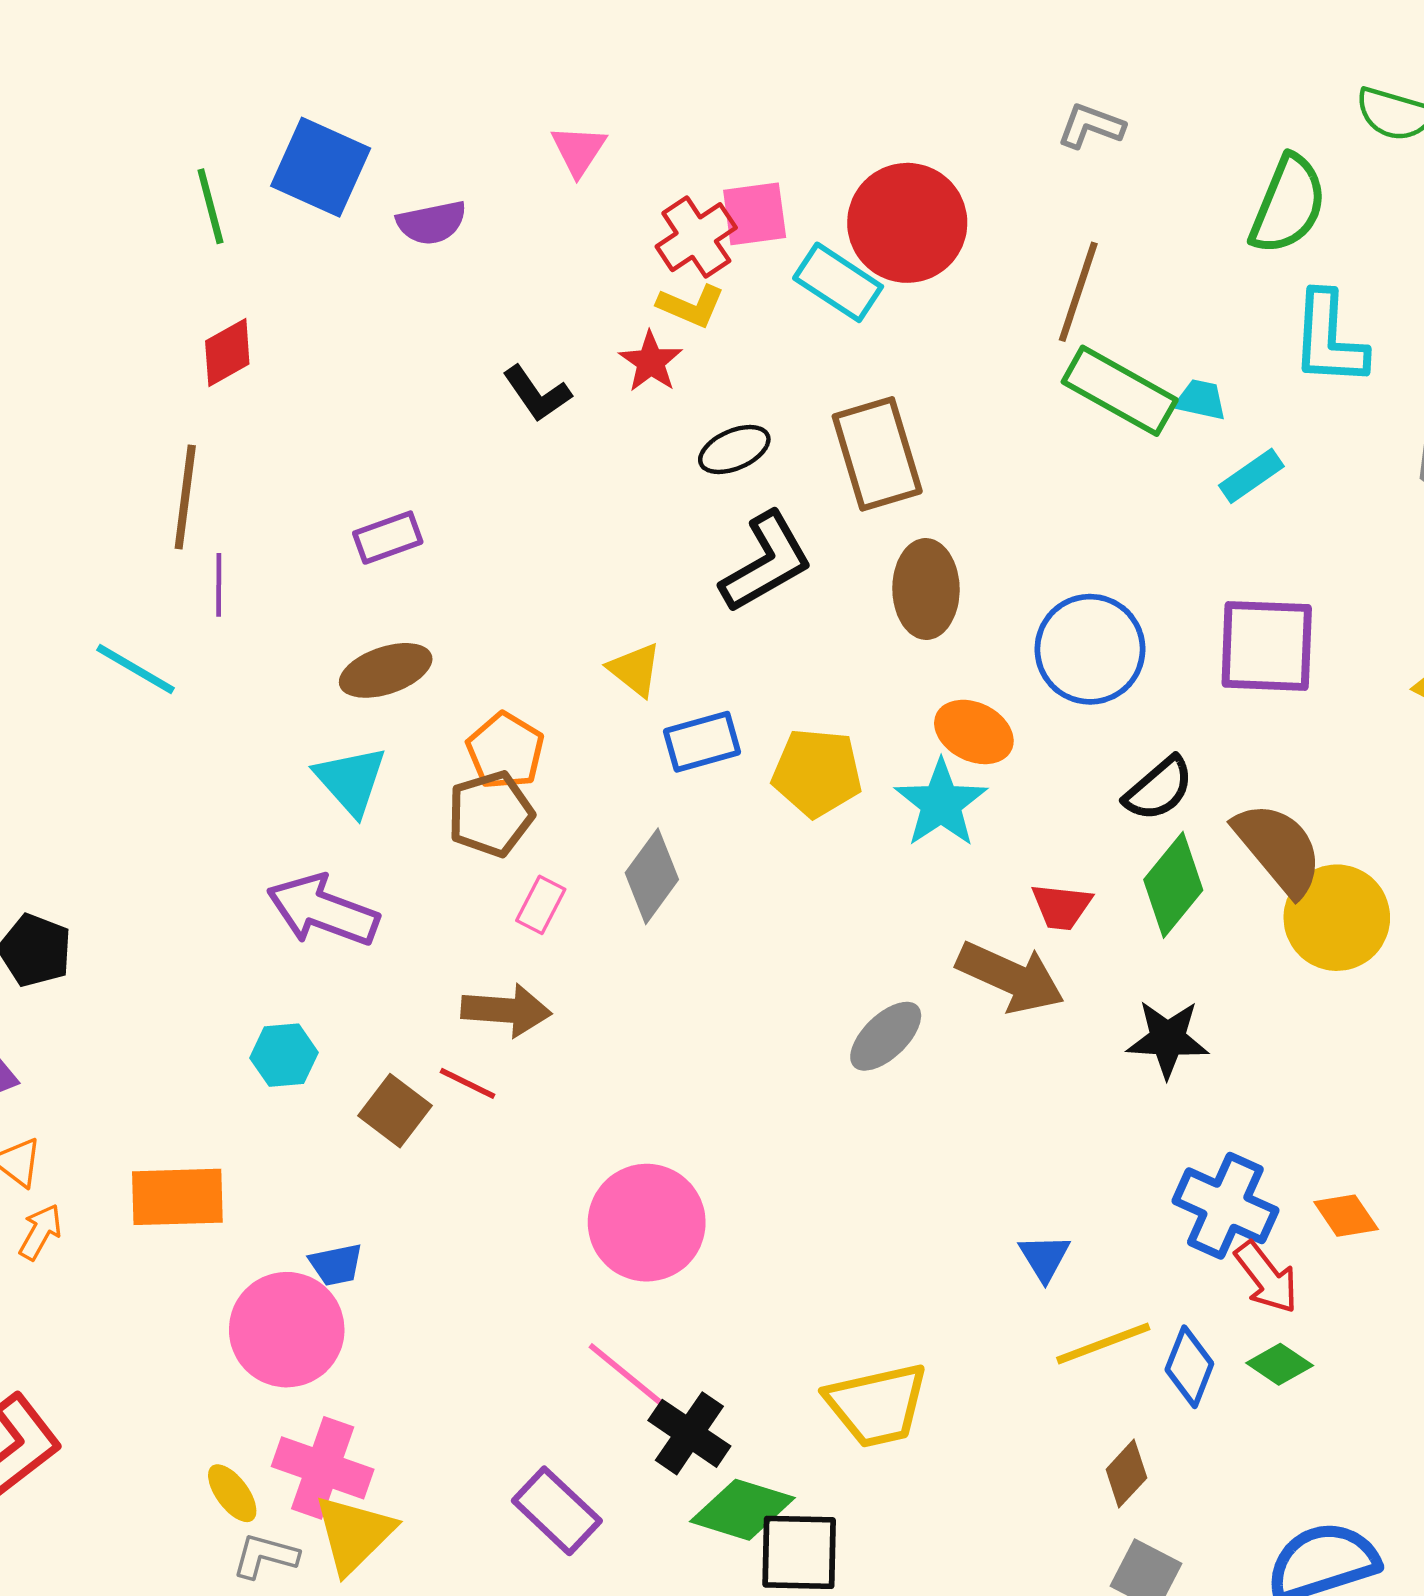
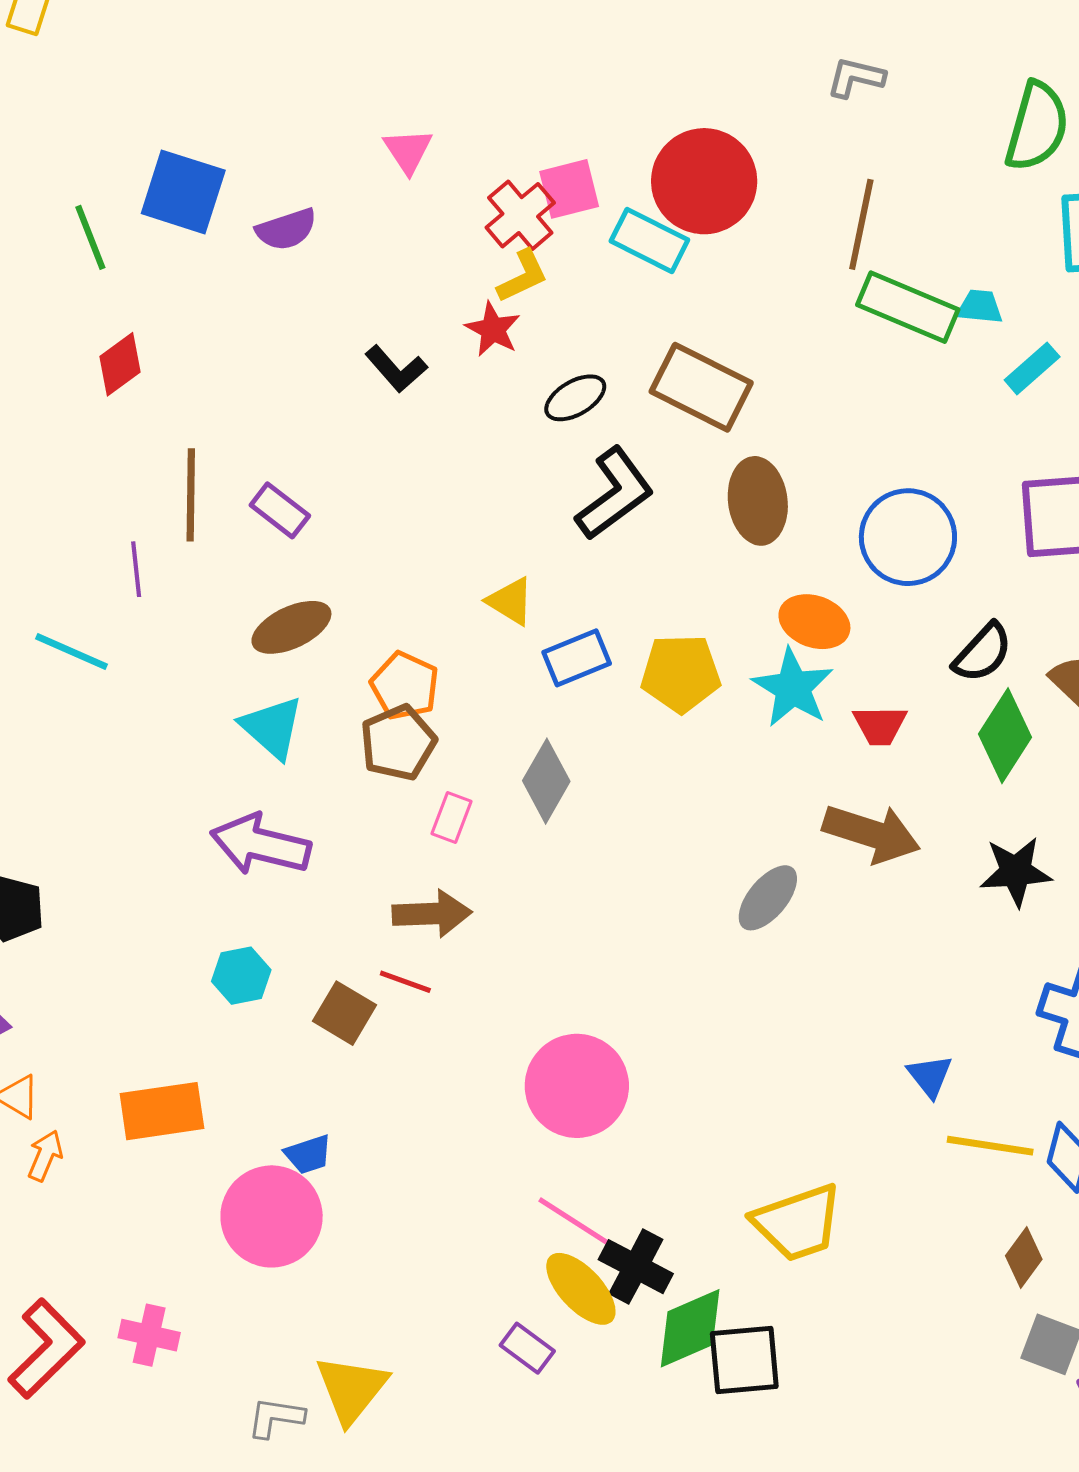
yellow L-shape: (691, 306) -> (523, 276), turned -42
brown rectangle: (877, 454) -> (701, 387), turned -40
brown line: (185, 497) -> (191, 495), moved
purple rectangle: (388, 538) -> (280, 510), turned 64
red trapezoid: (1062, 907) -> (880, 725), moved
yellow line: (1103, 1344) -> (990, 1146), turned 36
pink cross: (323, 1468) -> (149, 1335), moved, size x0.7
yellow ellipse: (232, 1493) -> (581, 1289), moved, size x1.5
green diamond: (742, 1510) -> (690, 1328), turned -34
purple rectangle: (557, 1511) -> (527, 1348), size x0.7

